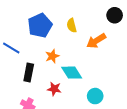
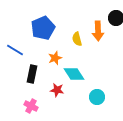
yellow semicircle: (72, 25) -> (77, 39), moved
orange arrow: (96, 41) -> (98, 31), moved, turned -60

